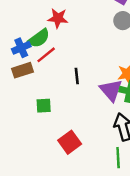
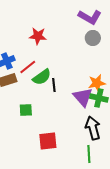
green semicircle: (39, 38) -> (42, 77), moved
red square: (70, 142) -> (48, 141), turned 30

